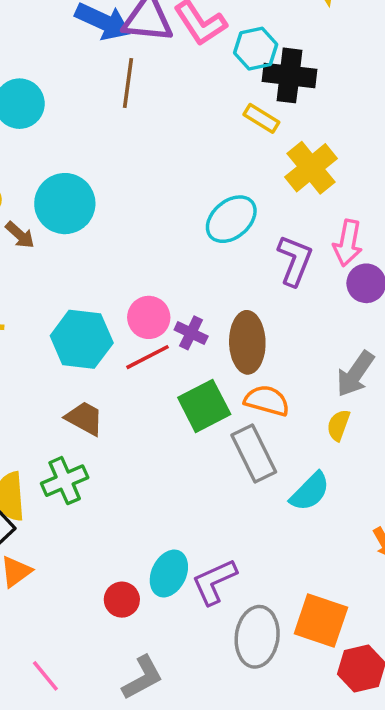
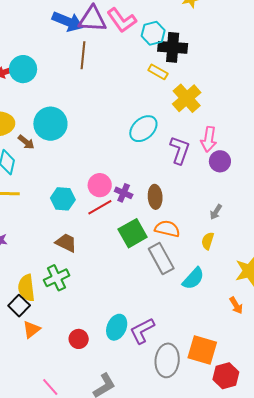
cyan hexagon: (82, 339) -> (63, 199), size x0.7
brown ellipse: (247, 342) -> (155, 197), size x0.7
gray arrow: (355, 374) -> (216, 212), size x0.6
red circle: (122, 600) -> (79, 339), moved

